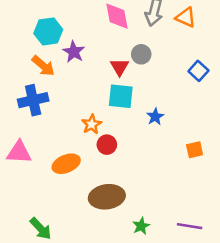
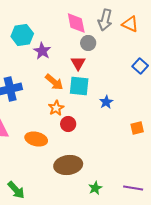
gray circle: (141, 54) -> (88, 43), moved
orange arrow: (43, 66) -> (54, 82), moved
orange ellipse: (66, 164) -> (36, 139), turned 35

